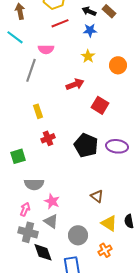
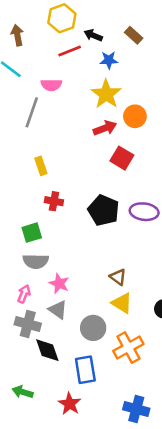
black arrow: (89, 11) -> (93, 35), moved
yellow star: (88, 56) -> (106, 94), size x1.6
orange circle: (118, 65) -> (135, 116), moved
red arrow: (75, 84) -> (105, 128), moved
red cross: (48, 138) -> (54, 201), turned 32
green square: (18, 156) -> (32, 233), moved
yellow triangle: (109, 223) -> (122, 303), moved
orange cross: (105, 250) -> (128, 348), size x1.6

